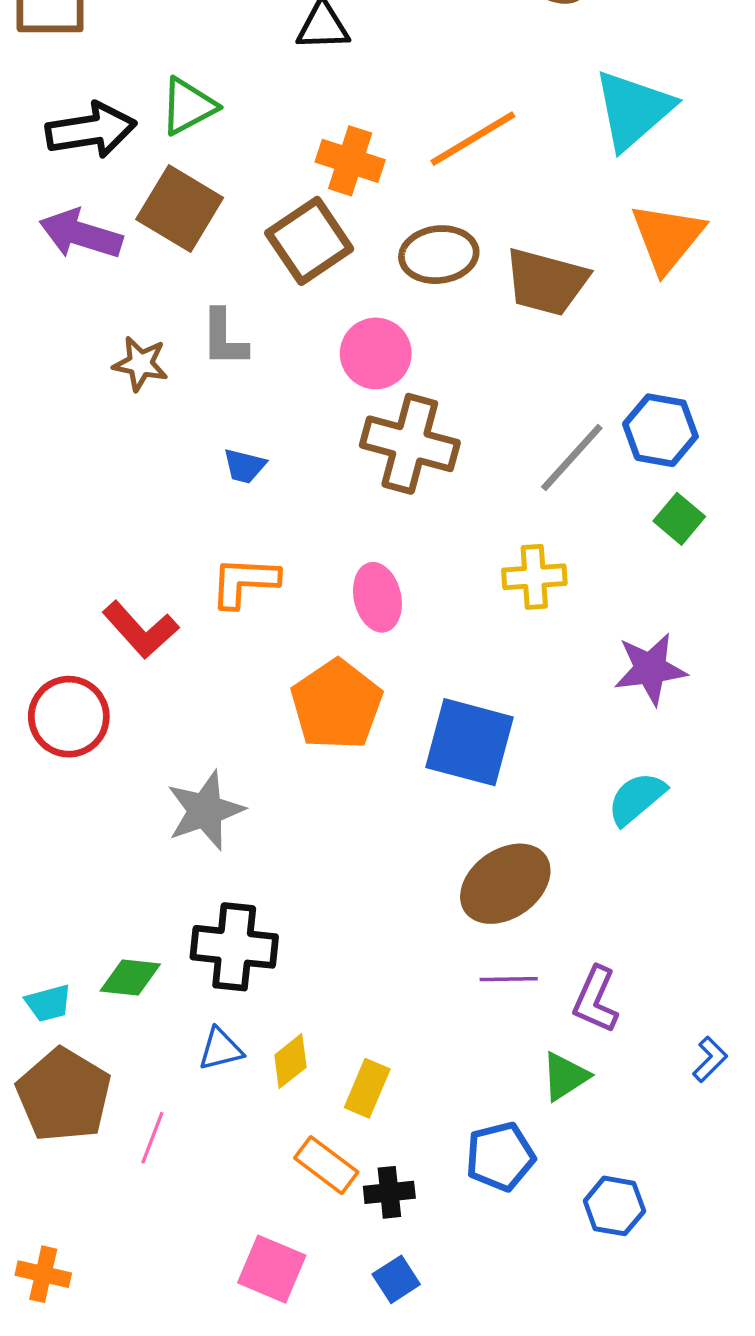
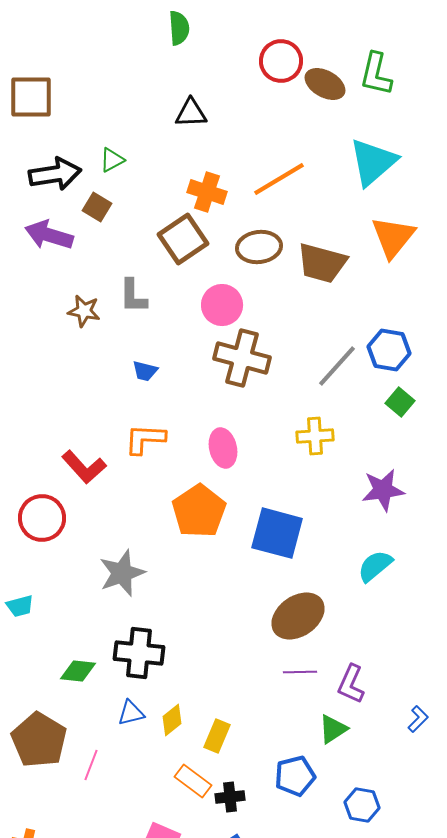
green triangle: (188, 106) -> (112, 160), size x0.7
brown square: (180, 209) -> (97, 207), moved, size x0.6
cyan trapezoid: (48, 1003) -> (20, 606), moved

